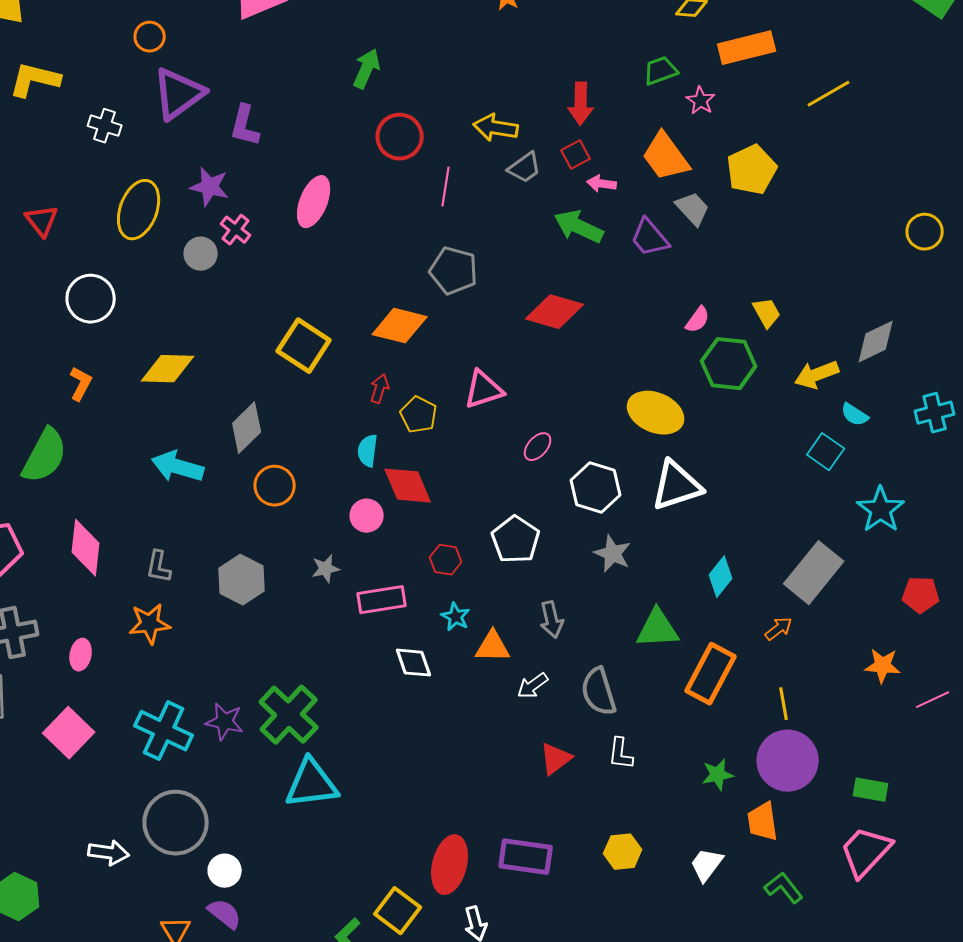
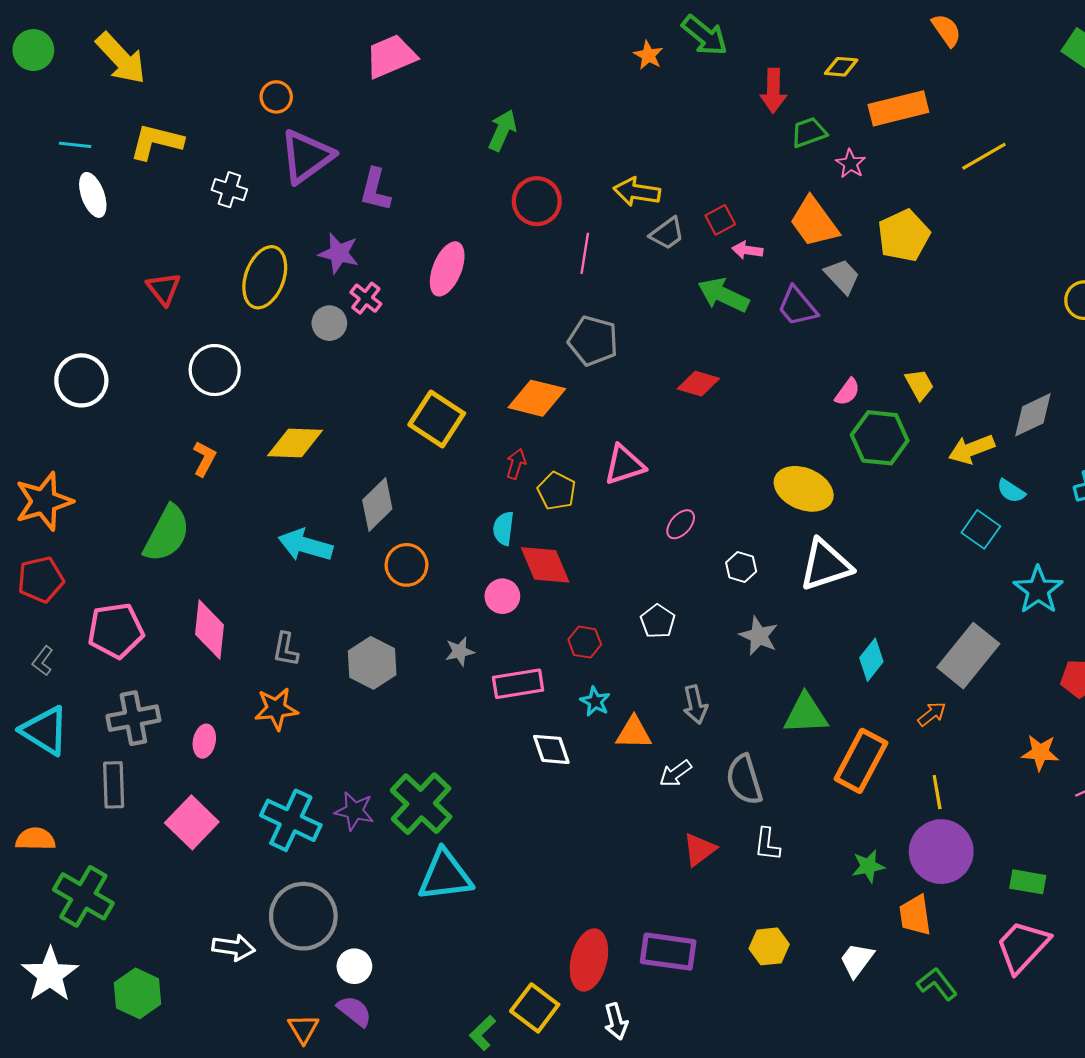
red arrow: (581, 104) -> (773, 91), moved
red diamond: (555, 312) -> (698, 384), size x0.7
white hexagon: (596, 488) -> (741, 567), size x0.6
white pentagon: (516, 540) -> (658, 621), size x0.7

